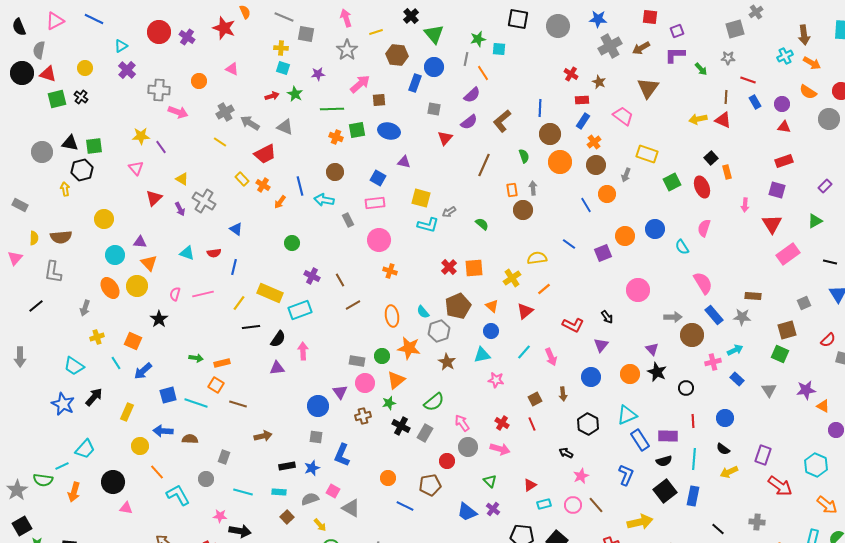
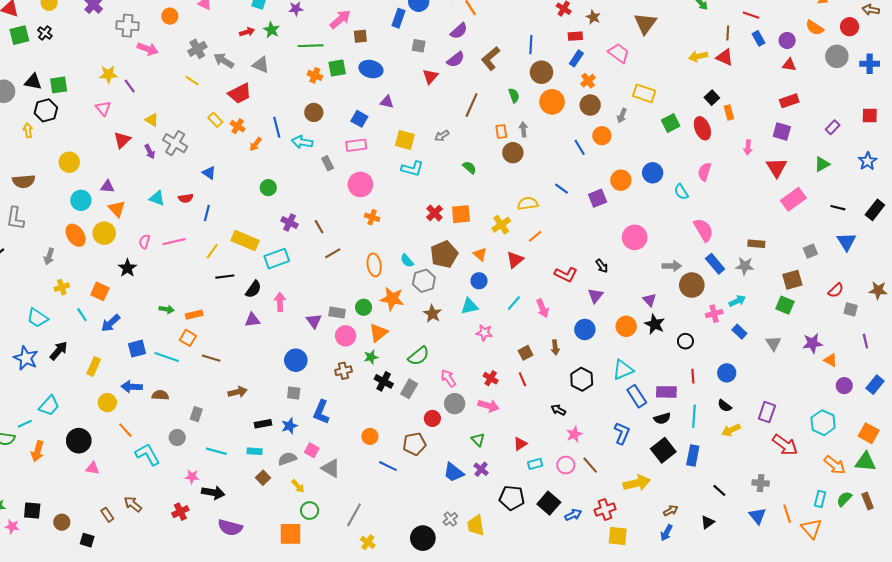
gray arrow: (449, 212) -> (442, 136), moved
purple triangle: (340, 392) -> (314, 321), moved

